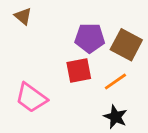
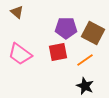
pink trapezoid: (31, 98) -> (20, 54), moved

